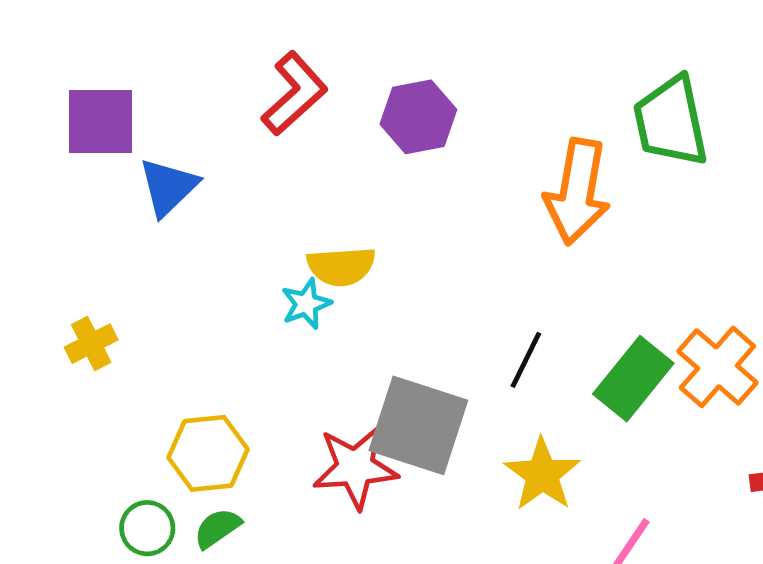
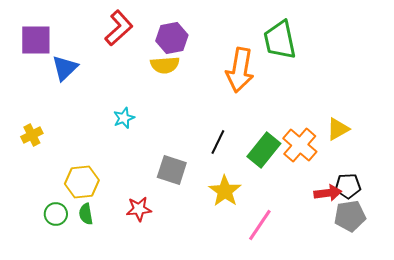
yellow semicircle: (341, 266) -> (165, 65), moved
gray square: (418, 425) -> (172, 170), size x0.7
red star: (355, 467) -> (139, 209), moved, size x0.7
green semicircle: (217, 528) -> (86, 214), turned -65

